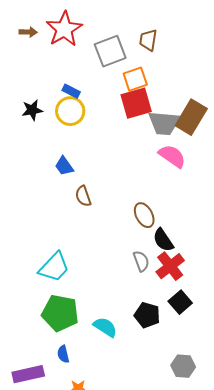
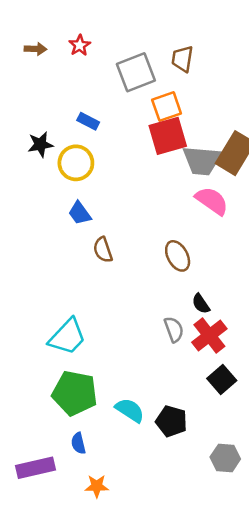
red star: (64, 29) -> (80, 45), size x0.5
yellow circle: (70, 111) -> (76, 163), moved
brown ellipse: (144, 215) -> (178, 256), moved
black semicircle: (163, 240) -> (201, 304), size x0.7
black pentagon: (147, 315) -> (171, 421), moved

